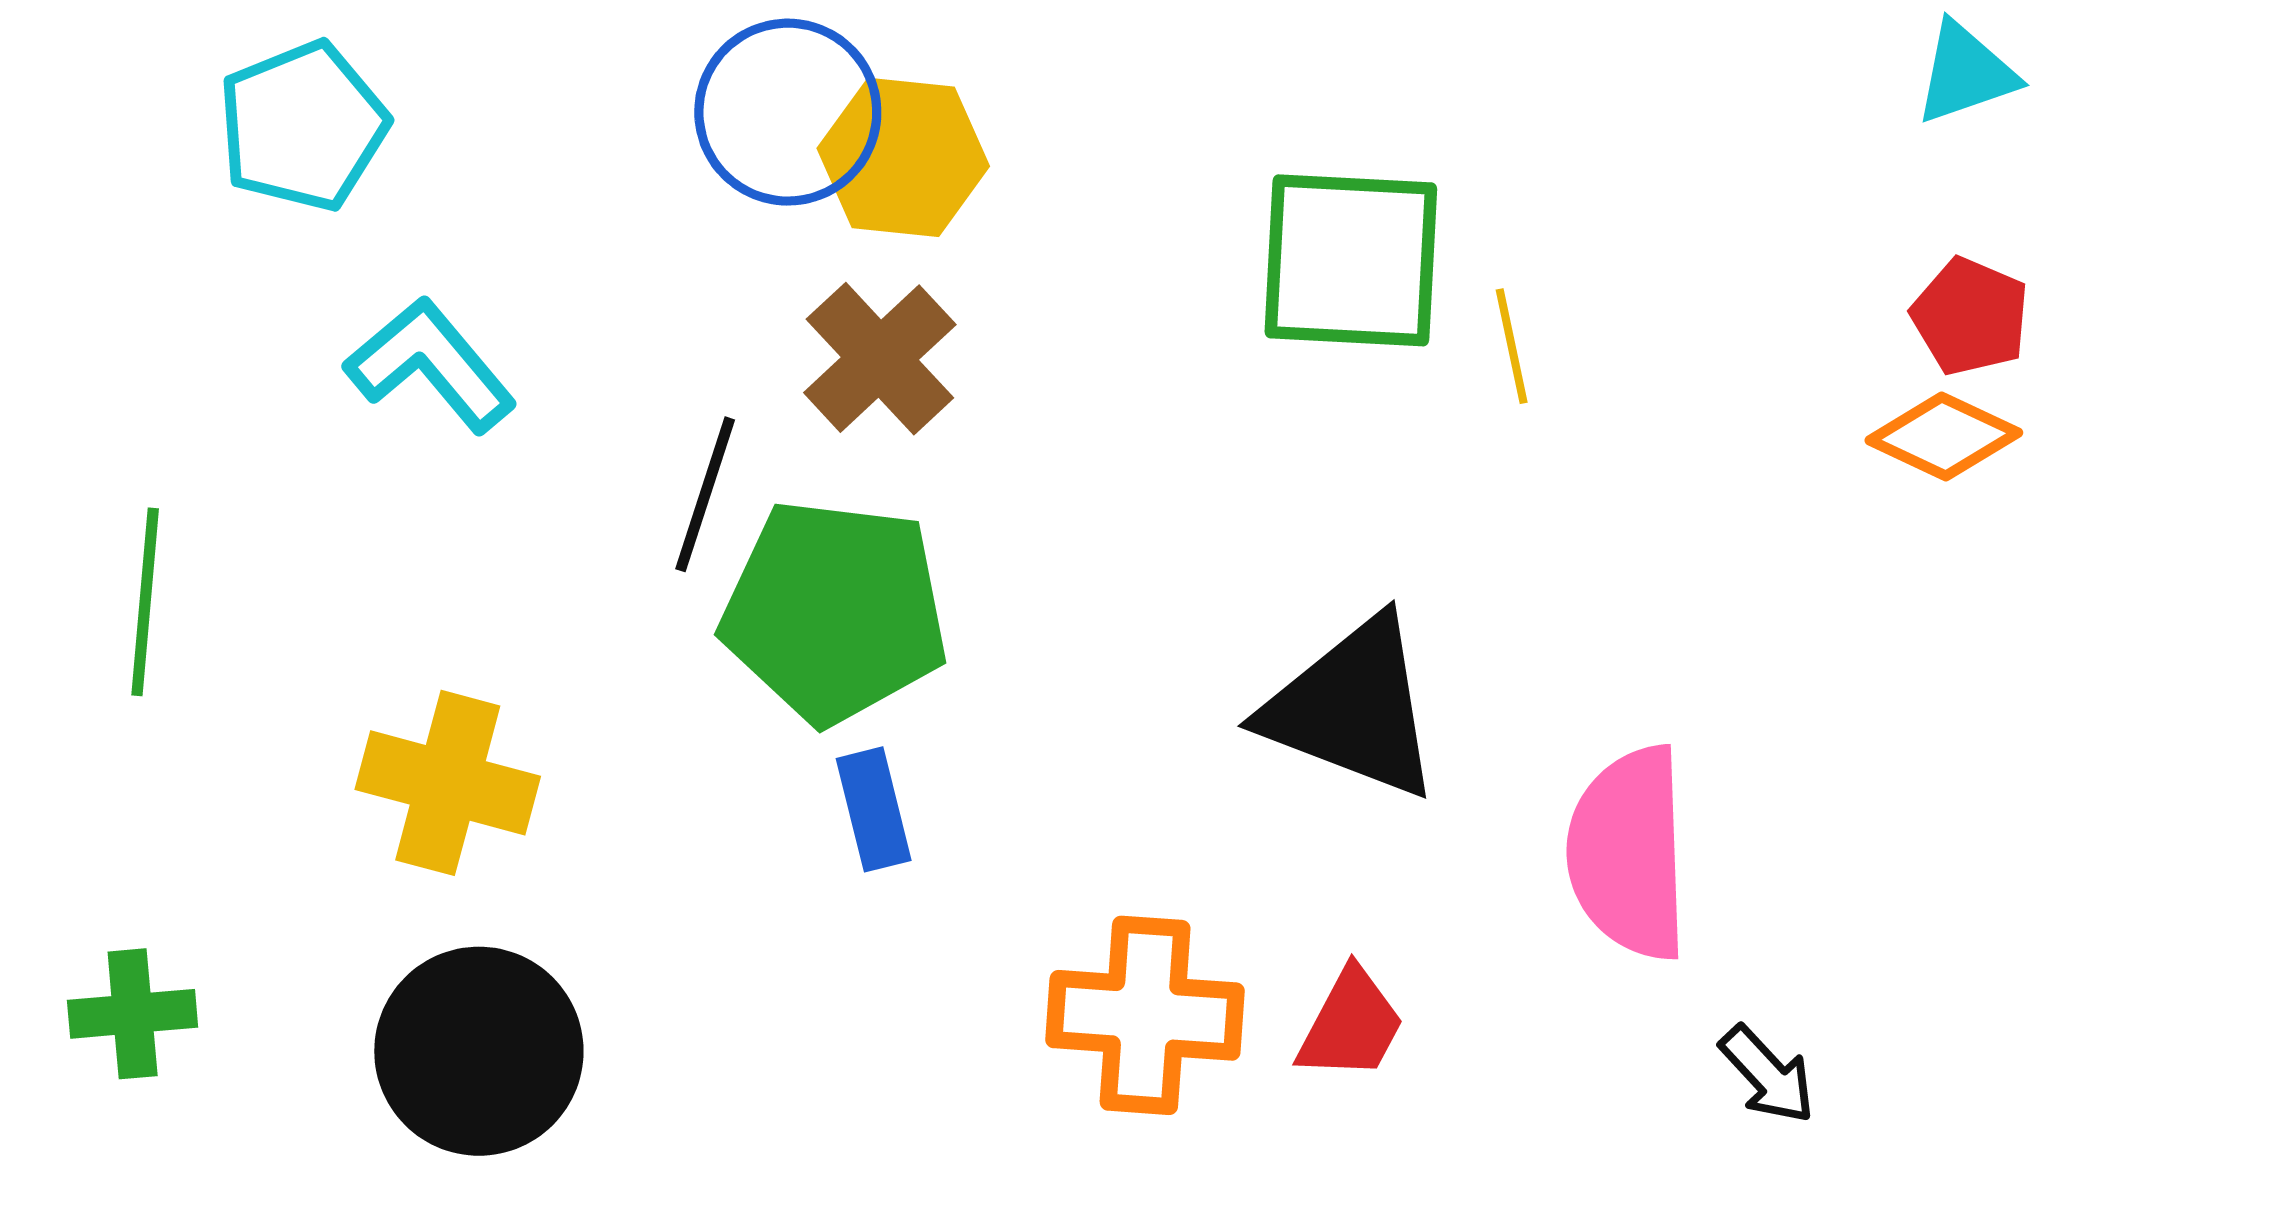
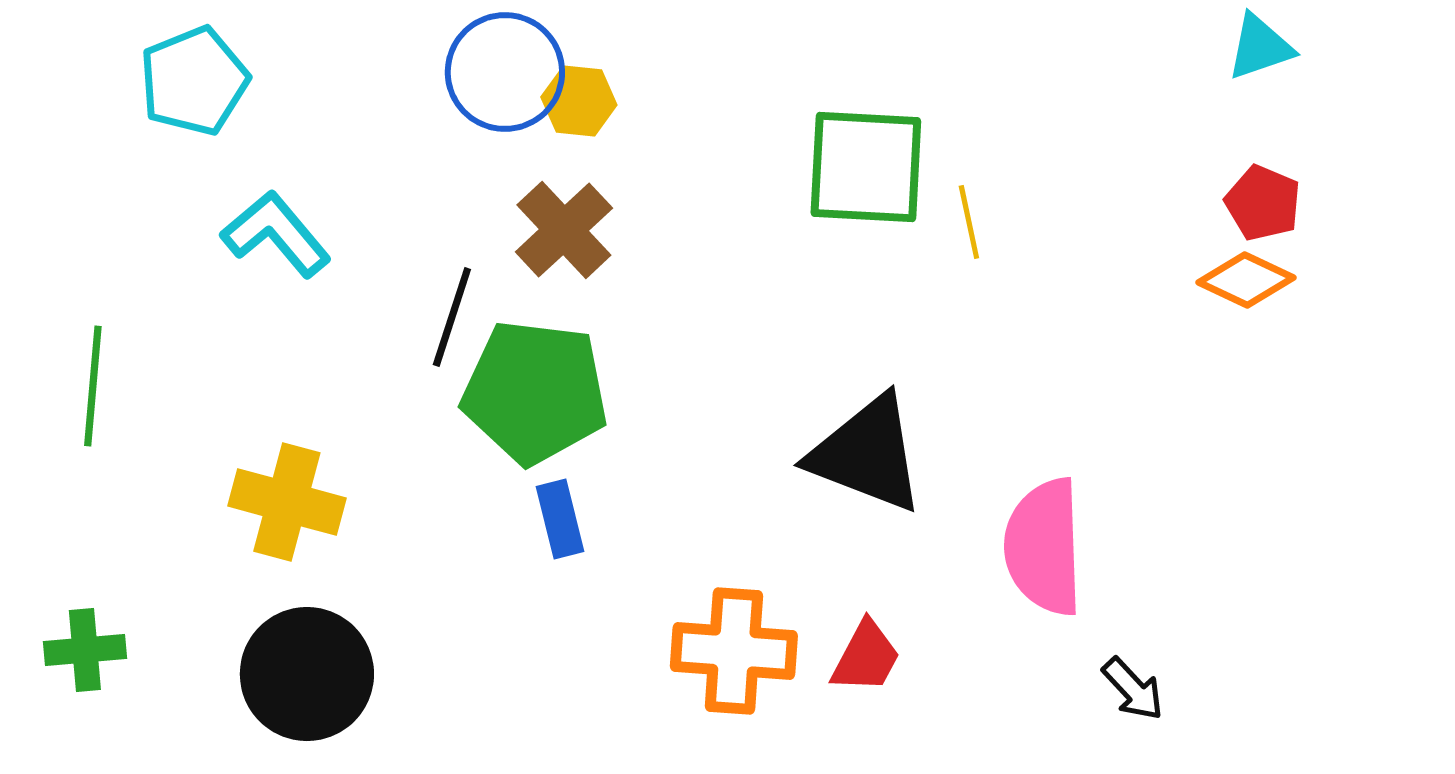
yellow hexagon: (903, 157) -> (579, 101), size x0.7

